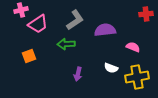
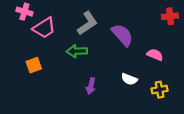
pink cross: (21, 10) -> (24, 12), turned 32
purple semicircle: (105, 30) -> (122, 35), turned 55
yellow cross: (137, 77) -> (160, 90), size x0.6

